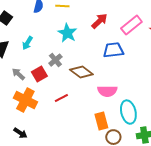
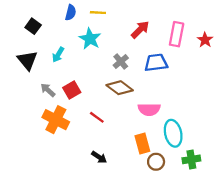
pink rectangle: (131, 25) -> (177, 34), turned -40
cyan star: (67, 33) -> (90, 39), moved
gray cross: (55, 60) -> (121, 62), moved
red line: (61, 98) -> (97, 117), turned 64
black arrow: (20, 133) -> (99, 157), moved

